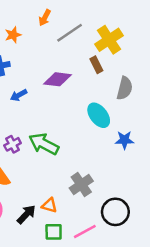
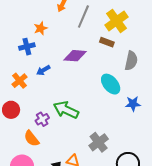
gray line: (70, 33) -> (83, 17), turned -30
orange star: (13, 35) -> (41, 28), moved
brown rectangle: (96, 65) -> (107, 42), turned -40
purple cross: (13, 144) -> (42, 119), moved

